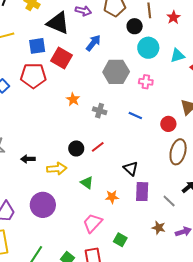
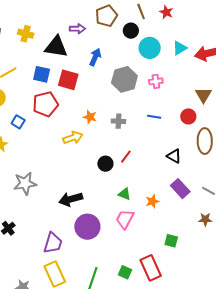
blue square: (37, 46) -> (42, 74), turned 36
black arrow: (28, 159) -> (71, 199), moved, size x1.6
black triangle: (131, 168) -> (174, 156), moved
yellow arrow: (57, 169) -> (73, 138), moved
purple rectangle: (142, 192) -> (180, 189), turned -30
pink trapezoid: (93, 223) -> (125, 219), moved

